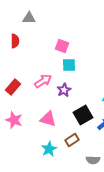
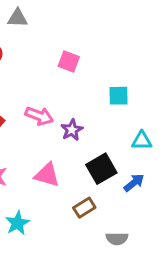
cyan square: (69, 65) -> (118, 96), moved
pink arrow: (43, 81) -> (39, 116), turned 54
cyan star: (49, 149) -> (17, 223), moved

